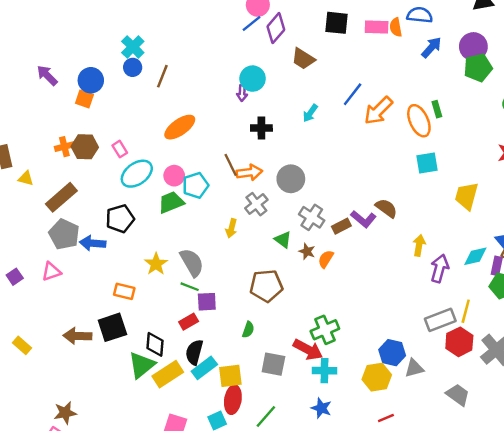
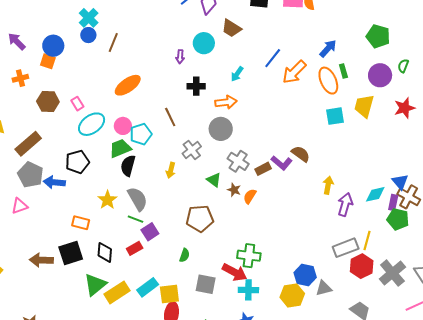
blue arrow: (431, 47) -> (328, 48), moved
purple circle: (473, 47) -> (380, 75), moved
green pentagon: (478, 68) -> (378, 36), turned 30
cyan circle: (253, 79) -> (204, 43), moved
orange cross: (64, 147) -> (20, 78), moved
orange arrow: (249, 172) -> (226, 102), moved
yellow trapezoid: (467, 196) -> (364, 106), moved
purple square: (207, 302) -> (150, 232), turned -30
green cross: (325, 330) -> (249, 256), turned 30
black diamond: (155, 344) -> (105, 252), moved
black semicircle: (194, 352) -> (128, 166), moved

